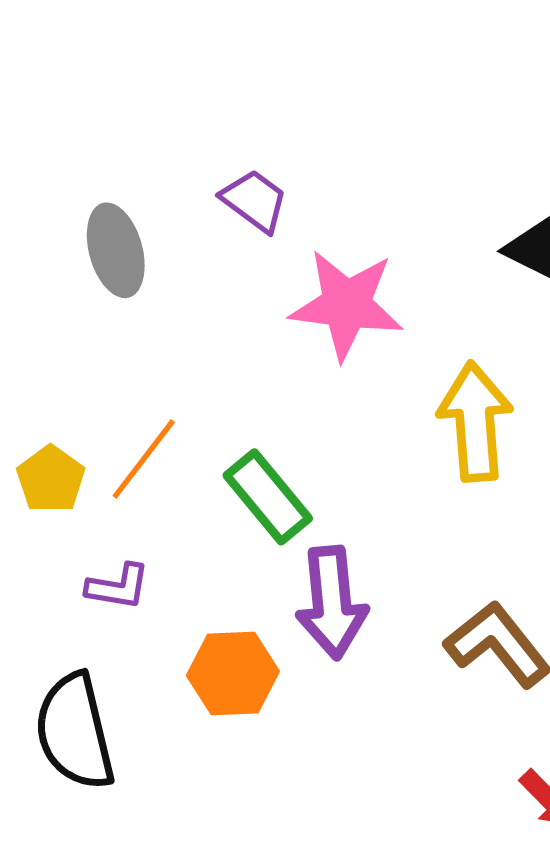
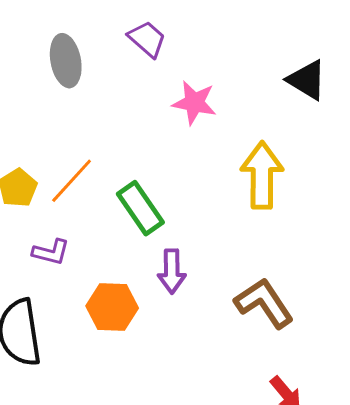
pink star: (347, 305) -> (194, 103), size x0.7
purple arrow: (332, 603) -> (172, 271), size x0.7

